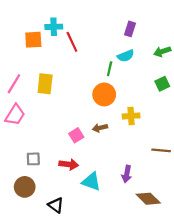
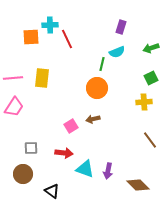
pink line: (14, 84) -> (13, 78), turned 54
yellow cross: (131, 116) -> (144, 102), moved
brown line: (161, 150) -> (150, 140), turned 48
purple arrow: (127, 174) -> (108, 171), moved

